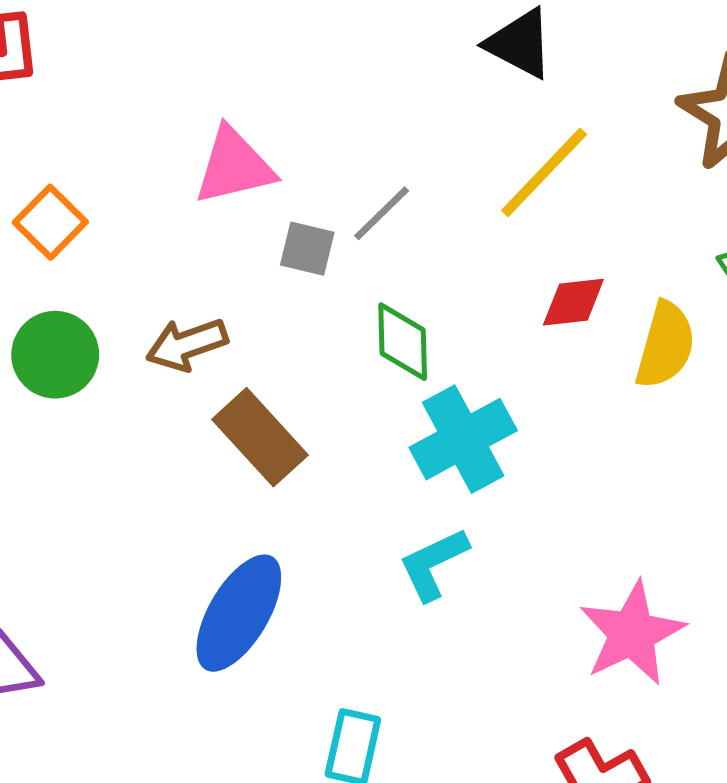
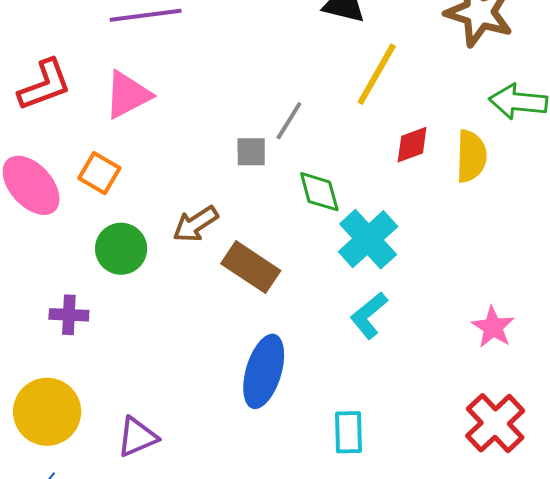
pink triangle: (234, 166) -> (128, 95), moved
pink star: (632, 633) -> (493, 327), size x0.7

